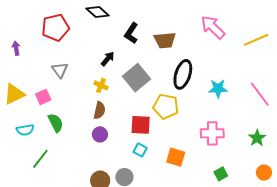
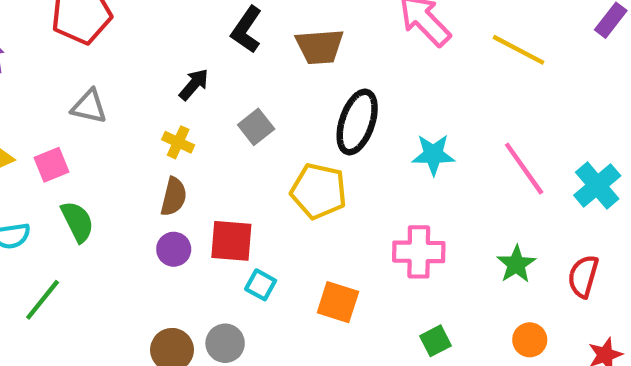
yellow line: (256, 40) -> (519, 50), turned 50
gray triangle: (60, 70) -> (89, 107), turned -42
gray square: (137, 78) -> (256, 127), size x0.6
red square: (141, 125) -> (231, 241), moved

